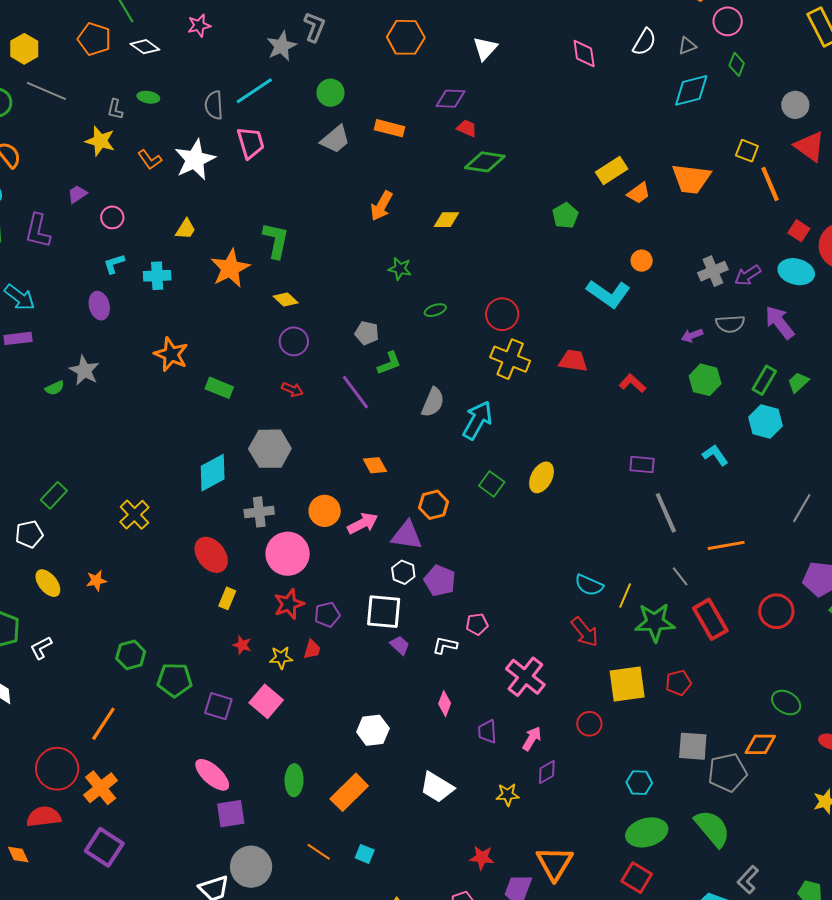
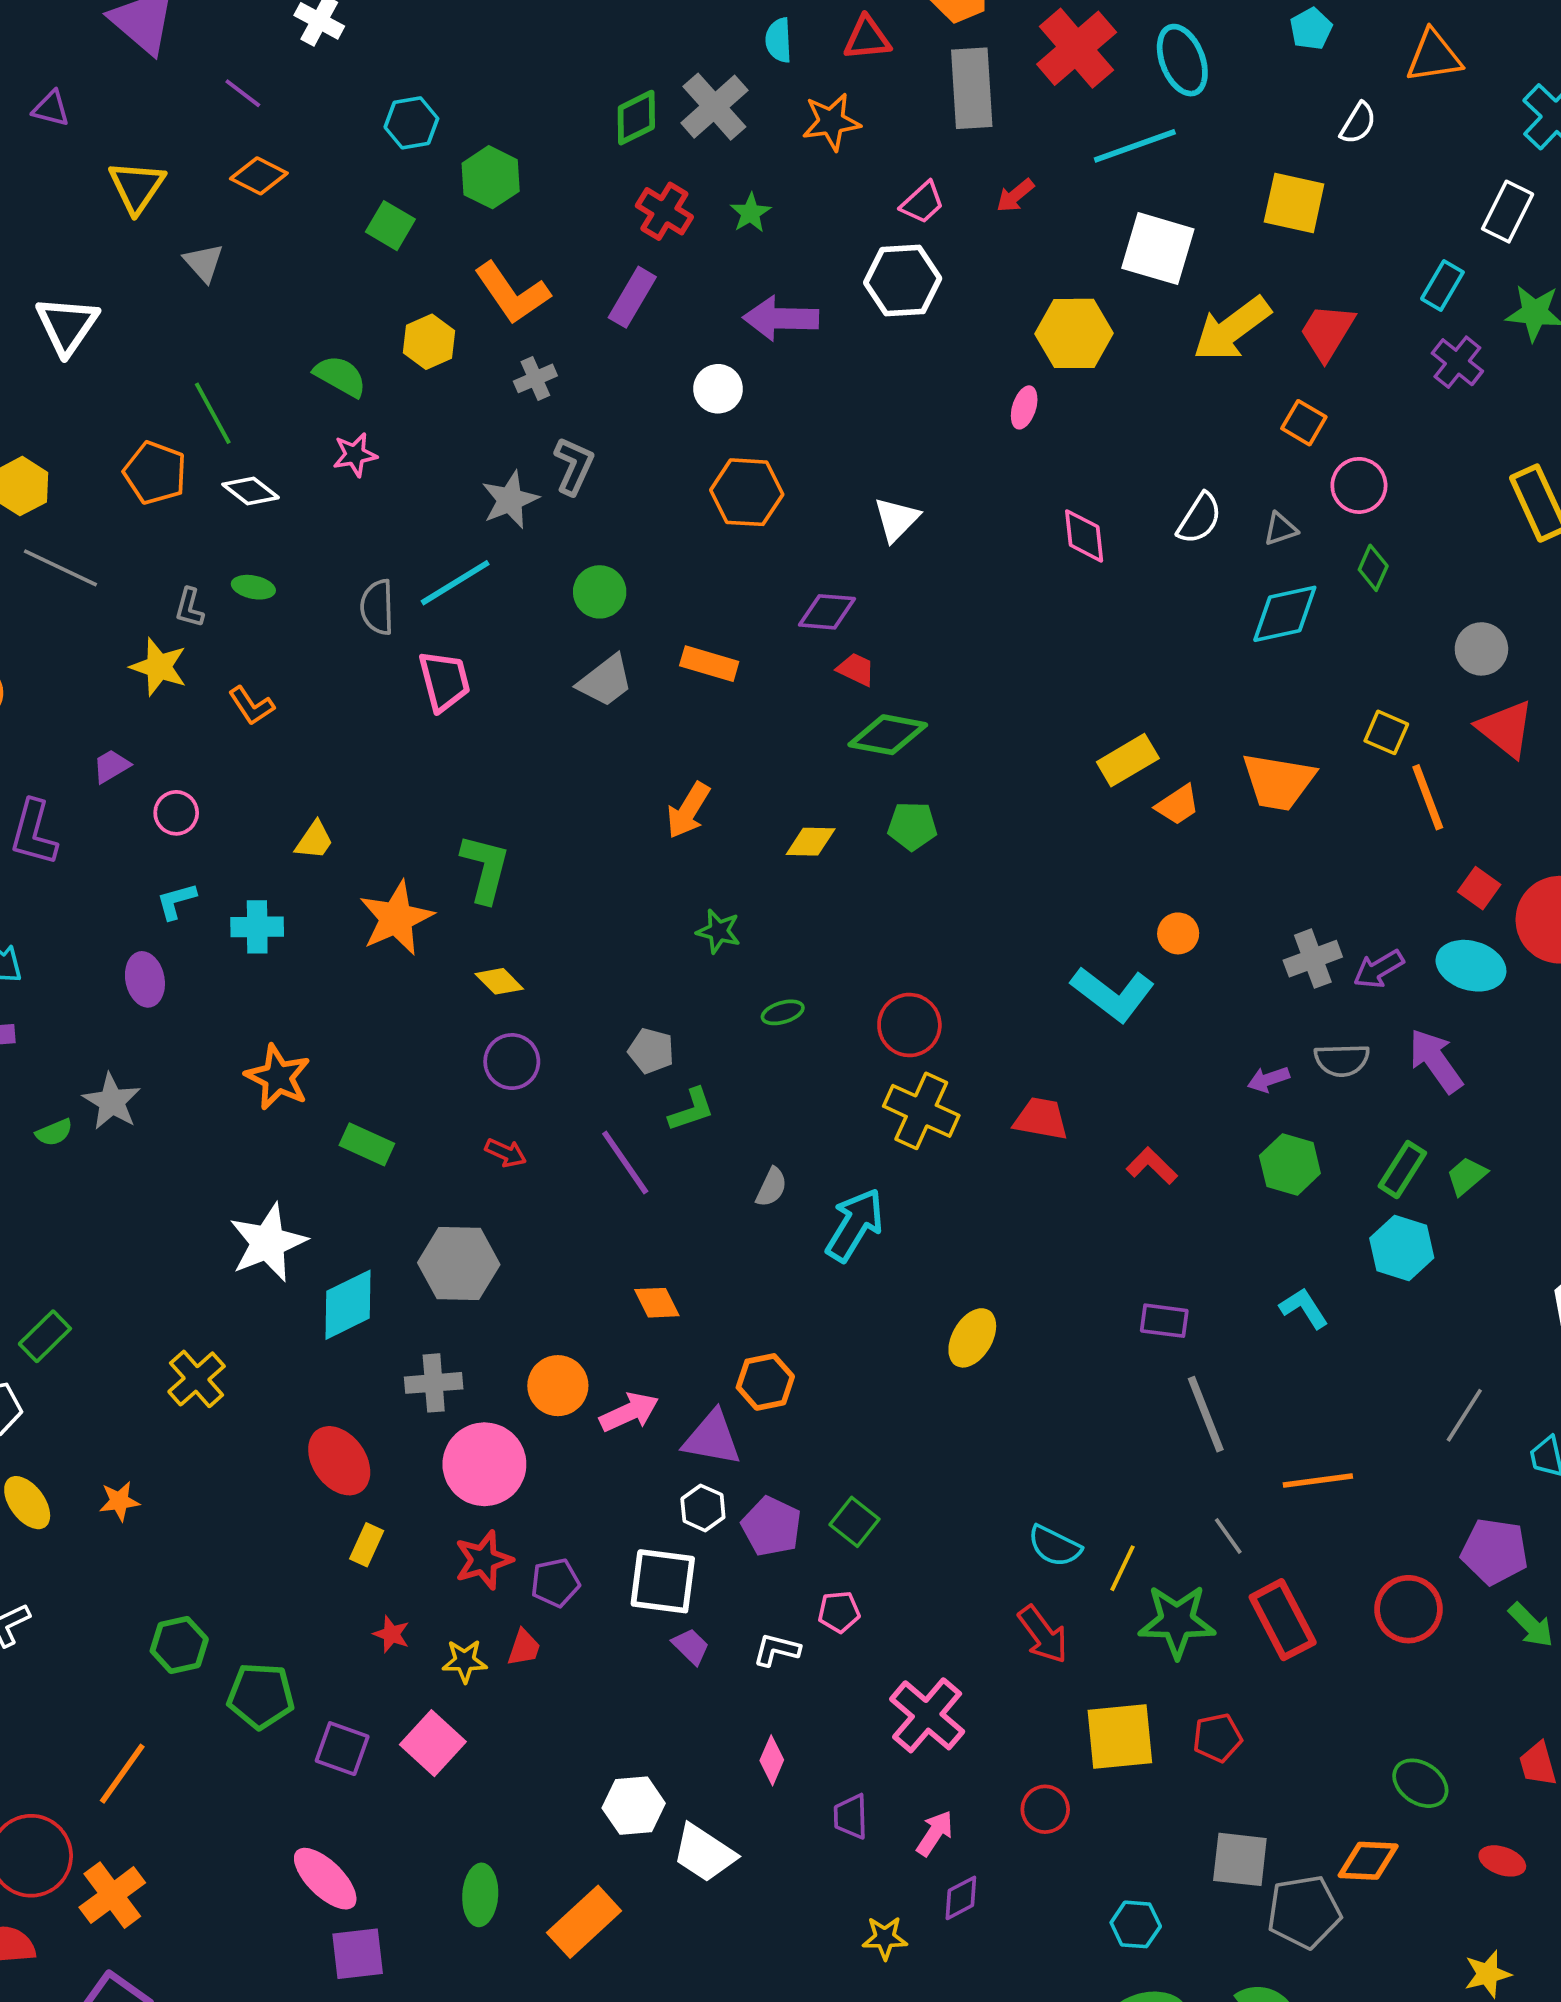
white star: (195, 160) -> (268, 1243), moved
green pentagon: (565, 215) -> (912, 826), moved, turned 30
gray semicircle: (433, 402) -> (771, 1187), size x0.7
green square: (492, 484) -> (854, 1522), moved
white trapezoid: (437, 787) -> (704, 1853), moved

